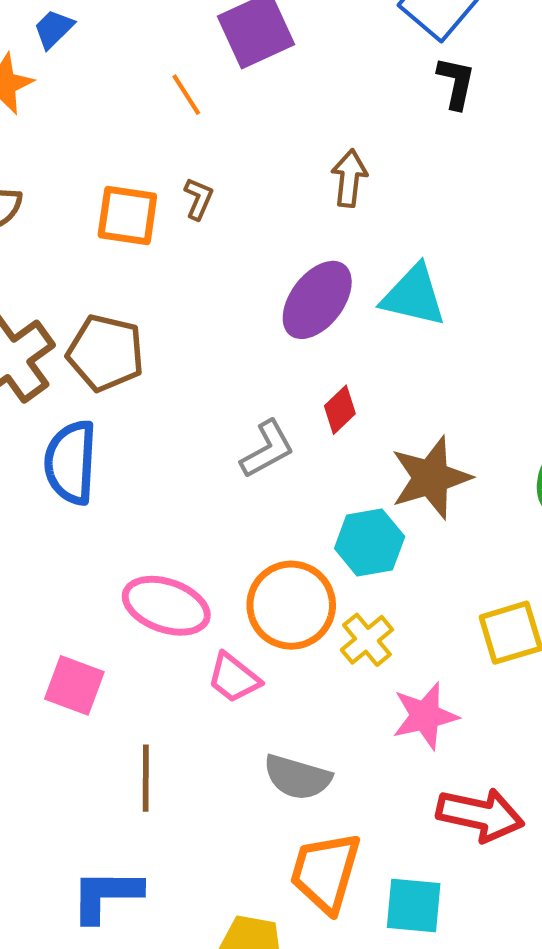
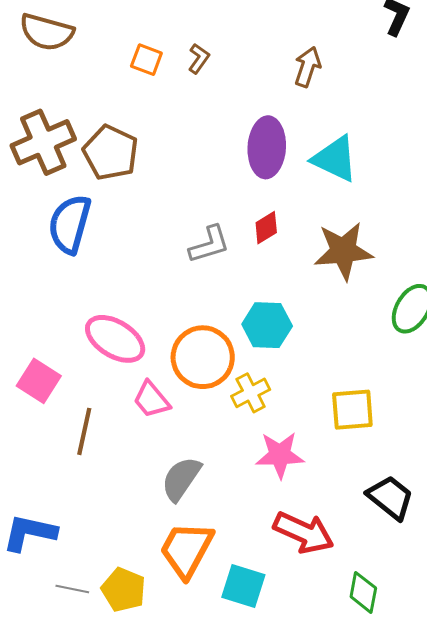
orange square: (127, 215) -> (146, 60), size x0.7
purple ellipse: (317, 300) -> (267, 147), turned -46
brown star: (431, 478) -> (343, 251), moved
gray semicircle: (297, 777) -> (181, 479), turned 96
brown line: (146, 778) -> (84, 431), moved

